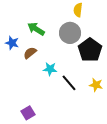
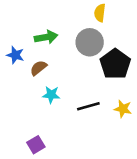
green arrow: (36, 29) -> (46, 37), turned 138
cyan star: (50, 69) -> (51, 95), moved
black line: (69, 83) -> (88, 106), turned -66

